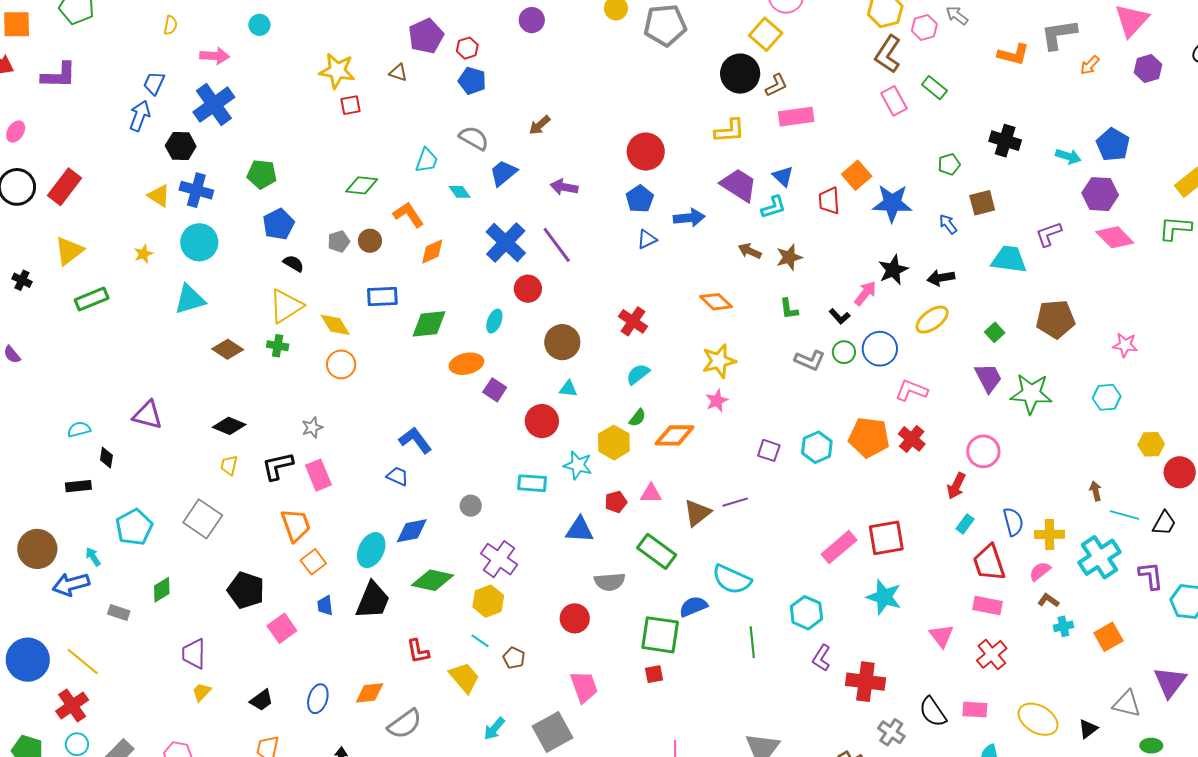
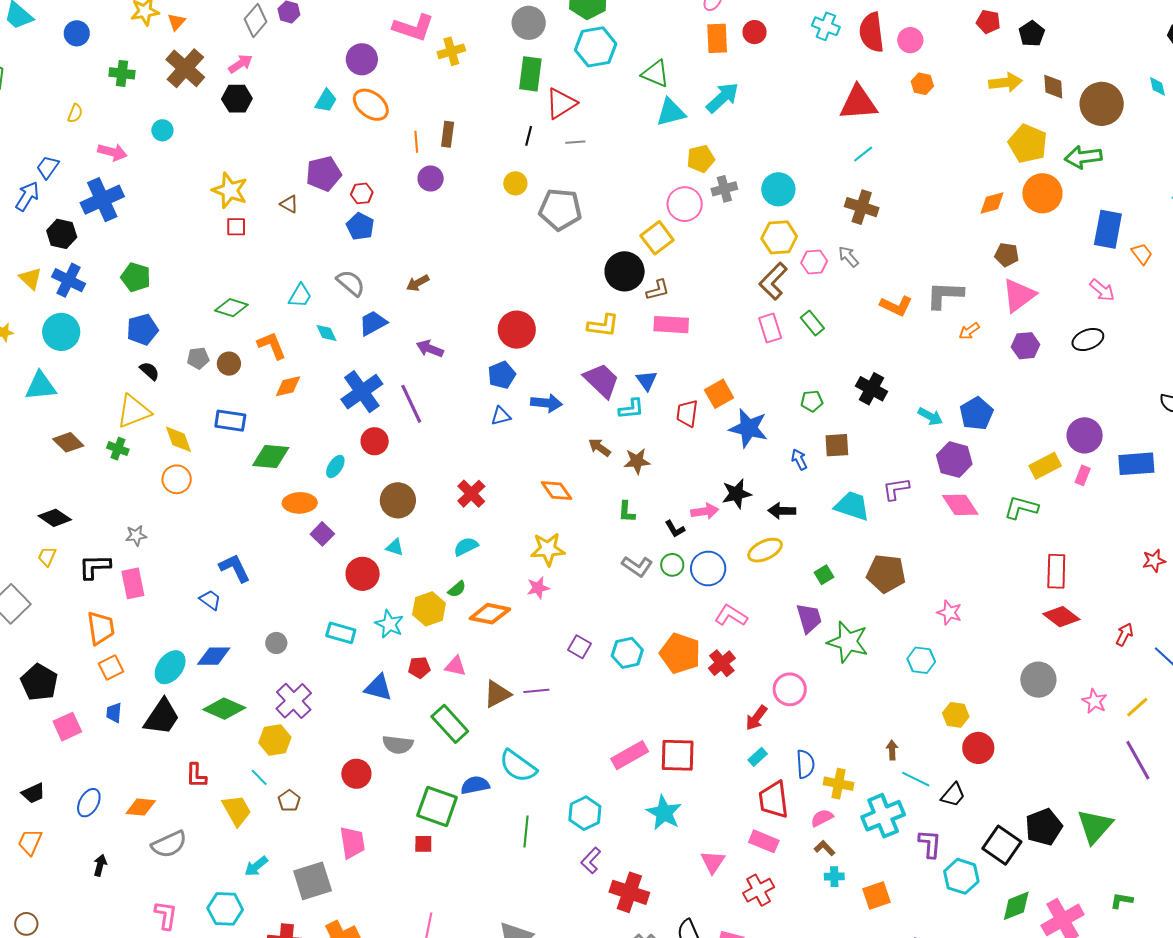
pink arrow: (865, 293) -> (705, 511), turned 32

